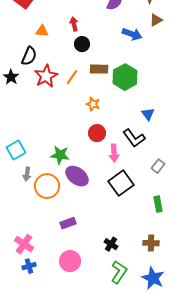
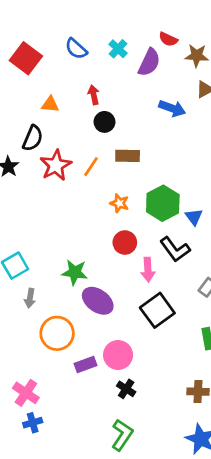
green hexagon: (125, 77) -> (163, 203), moved
orange circle: (47, 186) -> (57, 333), moved
black cross: (111, 244) -> (126, 389), moved
pink circle: (70, 261) -> (118, 355), moved
green L-shape: (119, 272) -> (122, 435), moved

